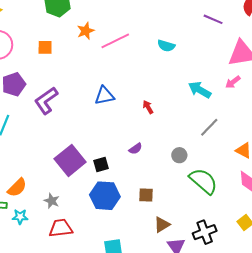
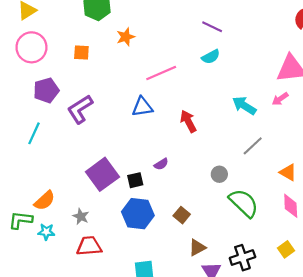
purple line: (213, 19) -> (212, 27), moved
pink line: (115, 41) -> (161, 73), moved
cyan semicircle: (166, 46) -> (211, 57), turned -48
red arrow: (148, 107) -> (188, 121), size x1.5
purple semicircle: (136, 149) -> (161, 164), moved
brown square: (146, 195) -> (182, 215), turned 35

